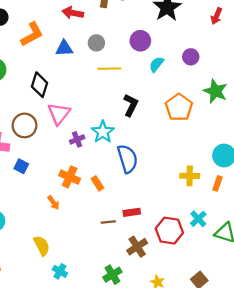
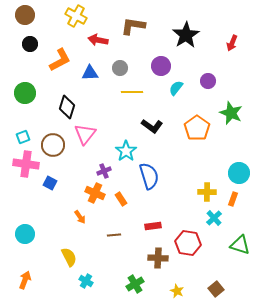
black L-shape: (131, 105) -> (152, 126), turned 100
purple cross: (77, 139) -> (104, 171), moved
cyan cross: (198, 219) -> (214, 218), moved
brown line: (108, 222) -> (114, 235), moved
brown cross: (137, 247) -> (158, 258), turned 36

